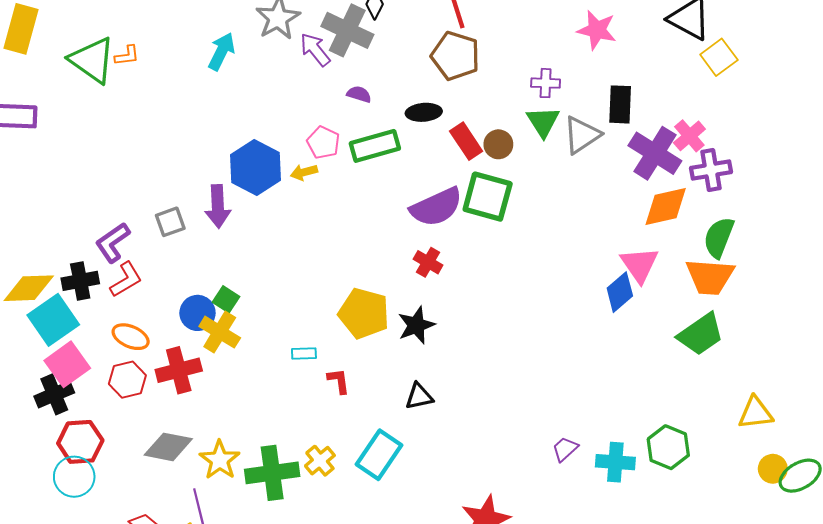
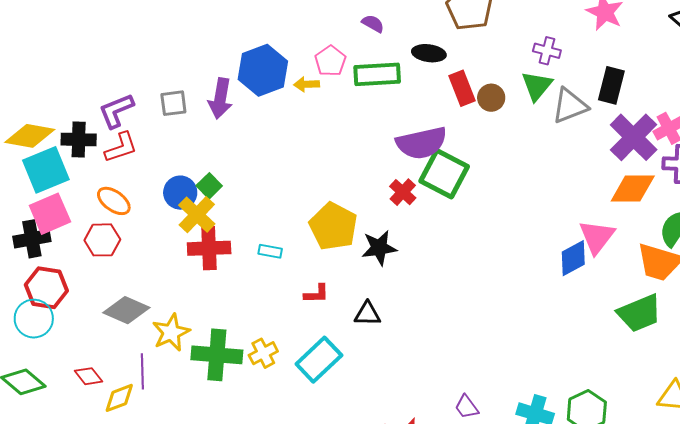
green square: (488, 197) -> (444, 174), moved
red cross: (179, 370) -> (209, 248), moved
red L-shape: (339, 381) -> (316, 294), moved, turned 84
purple trapezoid: (565, 449) -> (466, 407), moved, turned -96

